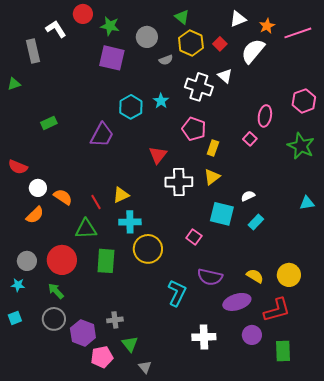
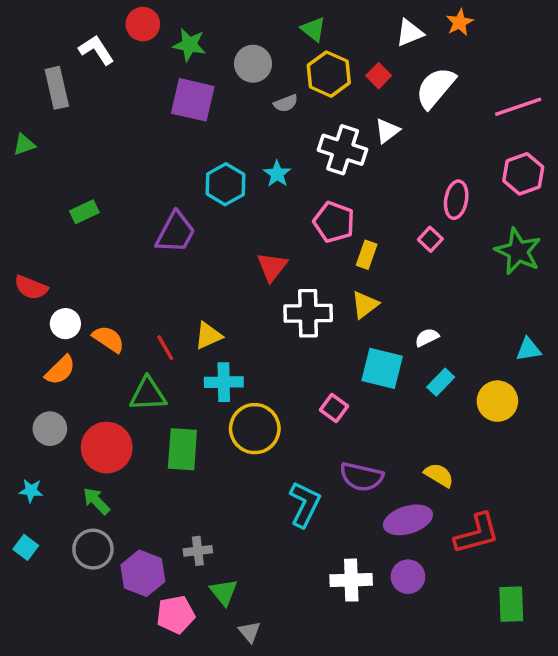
orange star: (267, 26) -> (460, 22), moved
pink line: (298, 33) -> (518, 107), moved
white triangle: (225, 76) -> (387, 131), turned 42
gray circle: (27, 261) -> (50, 429), moved
yellow circle: (289, 275) -> (497, 401), moved
cyan square: (15, 318) -> (26, 547), turned -32
purple circle: (252, 335) -> (408, 577), moved
green rectangle: (283, 351) -> (511, 604), moved

